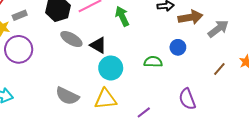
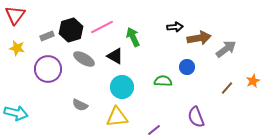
gray rectangle: (20, 15) -> (47, 36), moved
black triangle: (98, 45) -> (115, 56), moved
purple circle: (19, 49) -> (48, 69), moved
gray semicircle: (67, 96) -> (80, 105), moved, size x0.7

